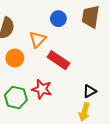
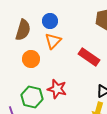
blue circle: (58, 19) -> (50, 21), moved
red rectangle: (58, 60) -> (89, 57), moved

